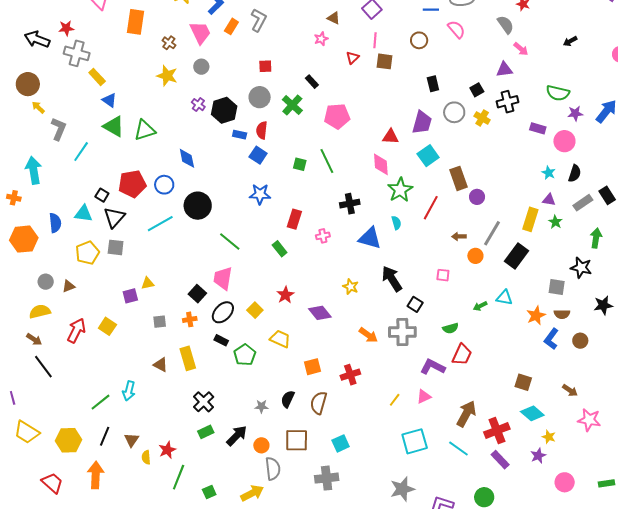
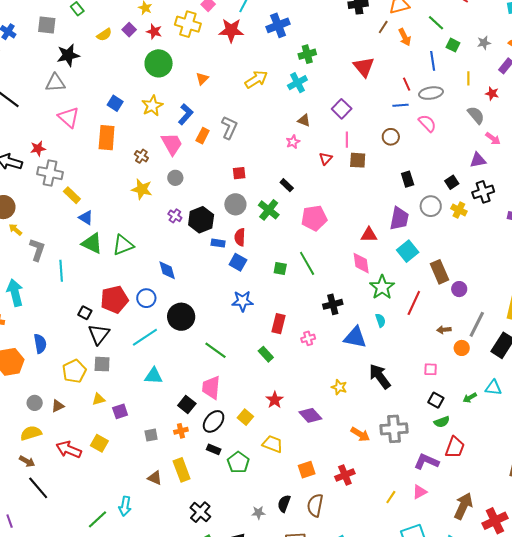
cyan line: (81, 152) -> (61, 271), turned -35
cyan triangle: (83, 214) -> (154, 376), moved
yellow triangle: (148, 283) -> (99, 399), moved
black square: (415, 304) -> (436, 400), moved
red arrow: (76, 330) -> (69, 450), turned -90

